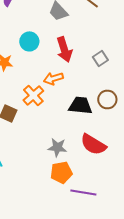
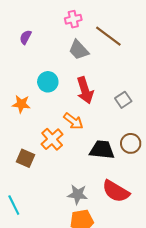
orange arrow: (53, 78) -> (73, 121), turned -126

